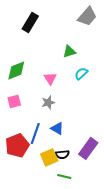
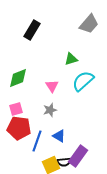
cyan semicircle: (81, 73) -> (83, 81), size x1.6
red pentagon: (17, 145) -> (19, 128), moved, turned 30
purple rectangle: (88, 148) -> (78, 156), moved

